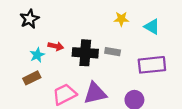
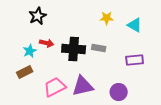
black star: (30, 19) -> (38, 16), moved
purple rectangle: (152, 65) -> (135, 60), size x0.7

